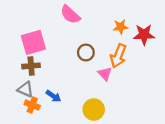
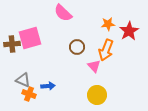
red star: (144, 35) -> (129, 31), turned -30
brown cross: (31, 66) -> (12, 44), moved
blue arrow: (53, 96) -> (48, 86), turned -40
yellow circle: (94, 110) -> (97, 95), moved

